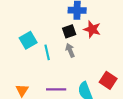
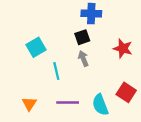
red star: (92, 29) -> (123, 48), moved
cyan line: (47, 52) -> (56, 71), moved

